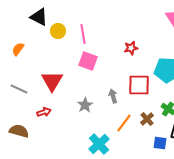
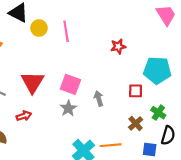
pink square: (88, 61) -> (70, 84), moved
red square: (139, 85) -> (136, 91), moved, size x0.6
orange line: (124, 123) -> (111, 145), moved, turned 48

